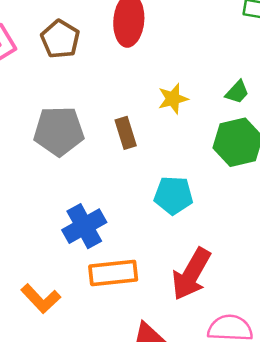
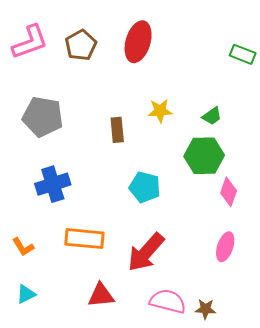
gray pentagon: (59, 131) -> (43, 117), moved
blue cross: (84, 226) -> (53, 184), moved
orange L-shape: (41, 299) -> (23, 247), size x0.7

